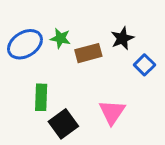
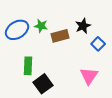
pink triangle: (112, 112) -> (89, 76), moved

